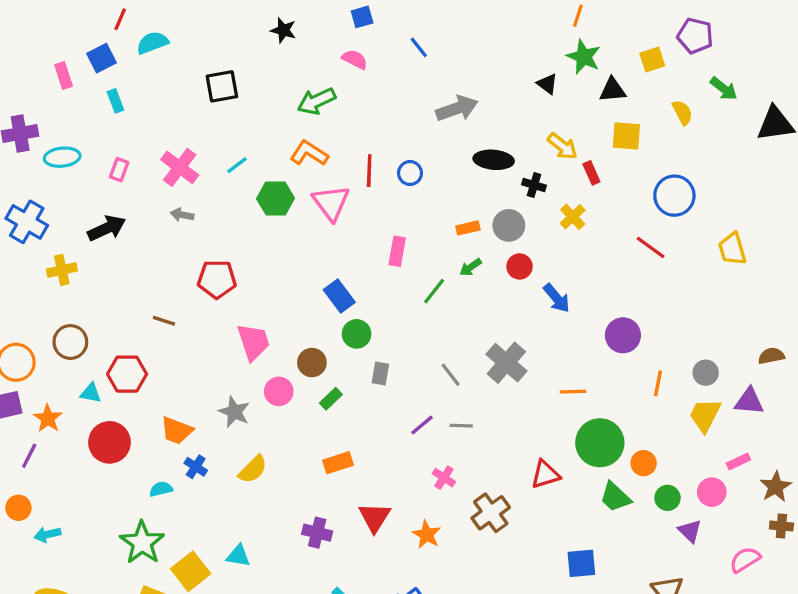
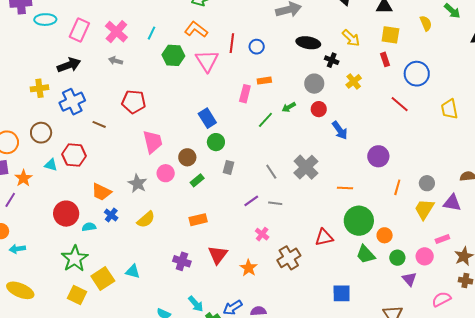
cyan line: (237, 165) -> (151, 33), turned -32
pink rectangle: (119, 170) -> (79, 30), size x1.6
red rectangle: (591, 173) -> (385, 59), moved
blue cross: (27, 222) -> (72, 102), moved, turned 30
orange rectangle: (468, 228) -> (264, 81), moved
red circle: (109, 442) -> (66, 214), moved

